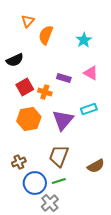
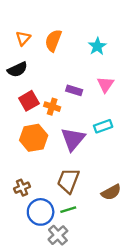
orange triangle: (28, 21) -> (23, 38), moved
pink triangle: (91, 73) -> (105, 85), turned 35

